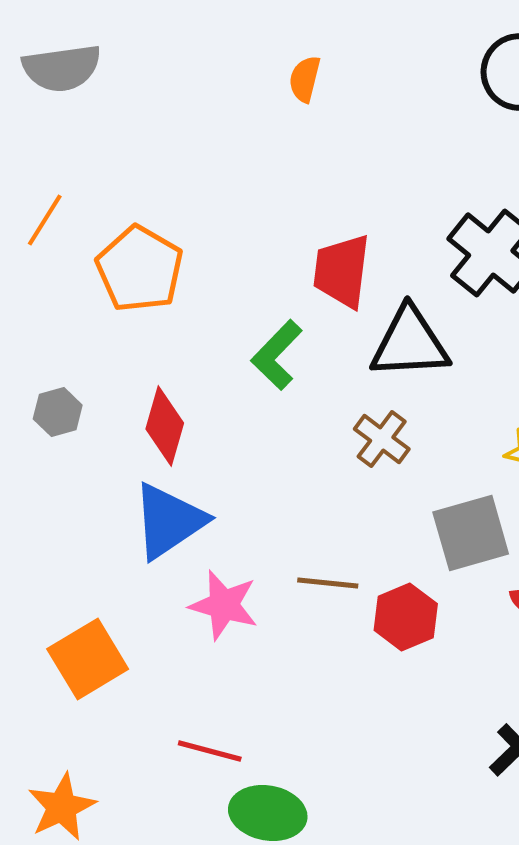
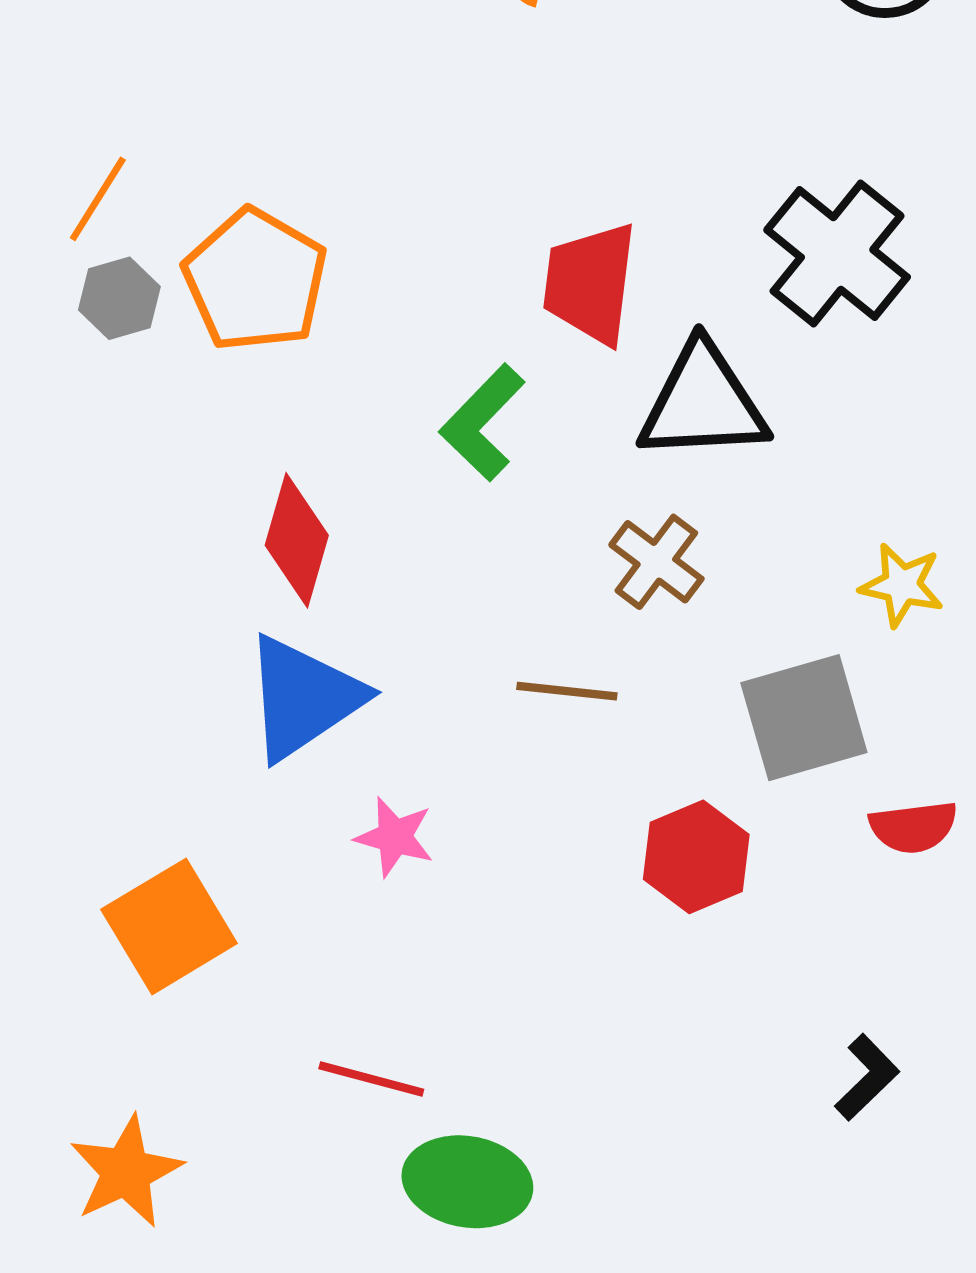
gray hexagon: (58, 412) -> (119, 298), moved
brown line: (328, 583) -> (567, 691), moved
pink star: (224, 605) -> (395, 837), size x0.7

